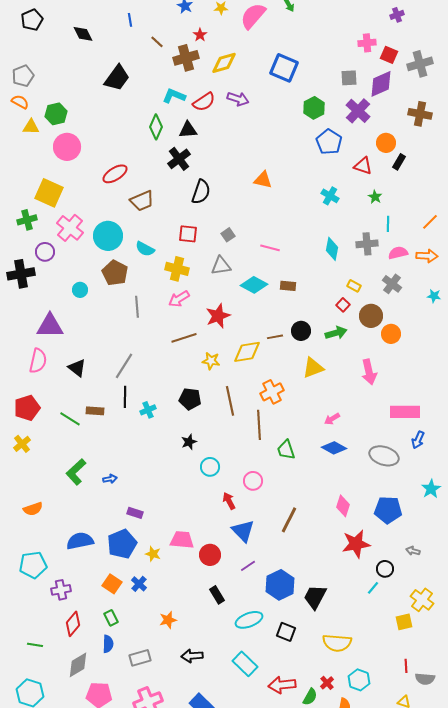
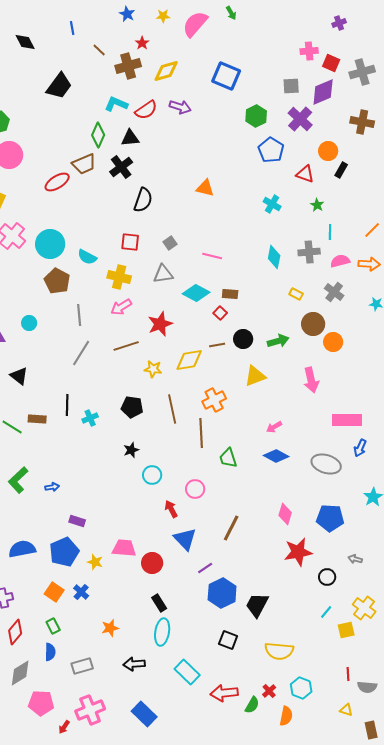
brown trapezoid: (142, 201) -> (84, 164), moved
cyan circle: (80, 290) -> (29, 323), moved
red square: (343, 305) -> (220, 313), moved
gray line: (124, 366) -> (81, 353), moved
purple line: (248, 566) -> (205, 568), moved
cyan line: (373, 588) -> (326, 612), moved
cyan ellipse: (249, 620) -> (162, 632), moved, turned -60

